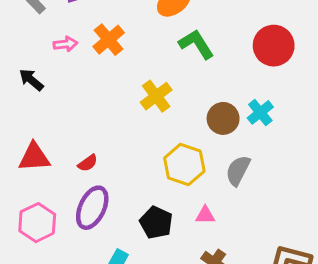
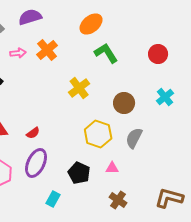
red circle: (274, 46) -> (158, 54), size x0.7
cyan cross: (260, 112) -> (165, 97), moved

